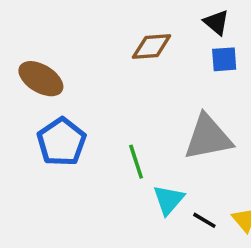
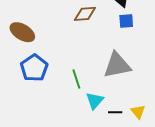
black line: (204, 220) -> (115, 112), turned -32

